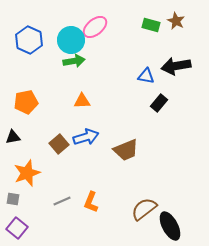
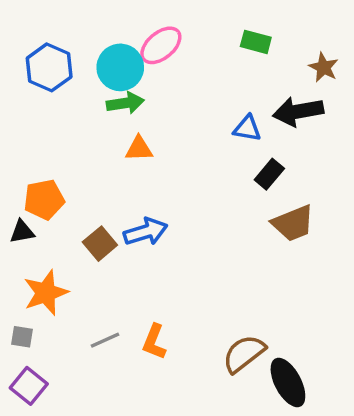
brown star: (176, 21) -> (324, 67), moved
orange triangle: (82, 101) -> (139, 149), moved
orange pentagon: (26, 102) -> (44, 200), moved
brown trapezoid: (126, 150) -> (293, 223), moved

